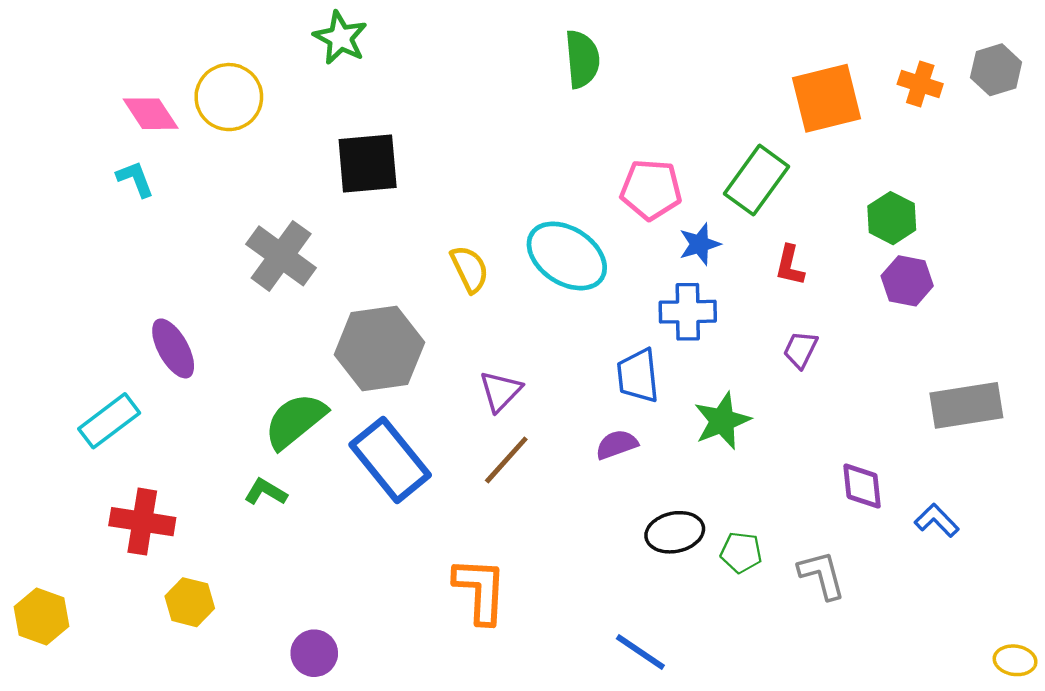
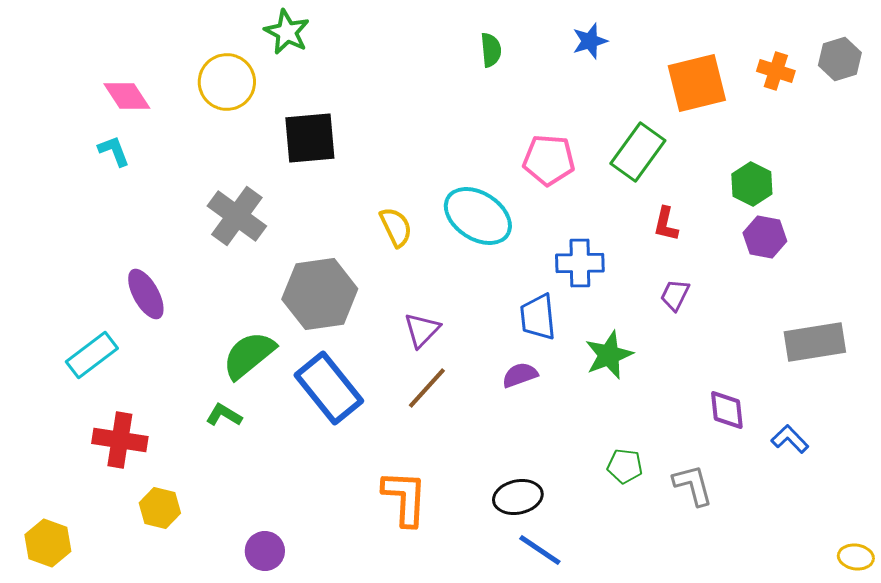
green semicircle: (582, 59) -> (491, 50), size x0.7
yellow circle: (229, 97) -> (227, 82), moved
blue star: (700, 244) -> (590, 41), moved
black ellipse: (675, 532) -> (518, 497), moved
yellow hexagon: (42, 616) -> (48, 543), moved

